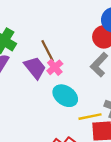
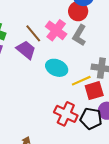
pink cross: (55, 67) -> (56, 30), moved, size x1.5

